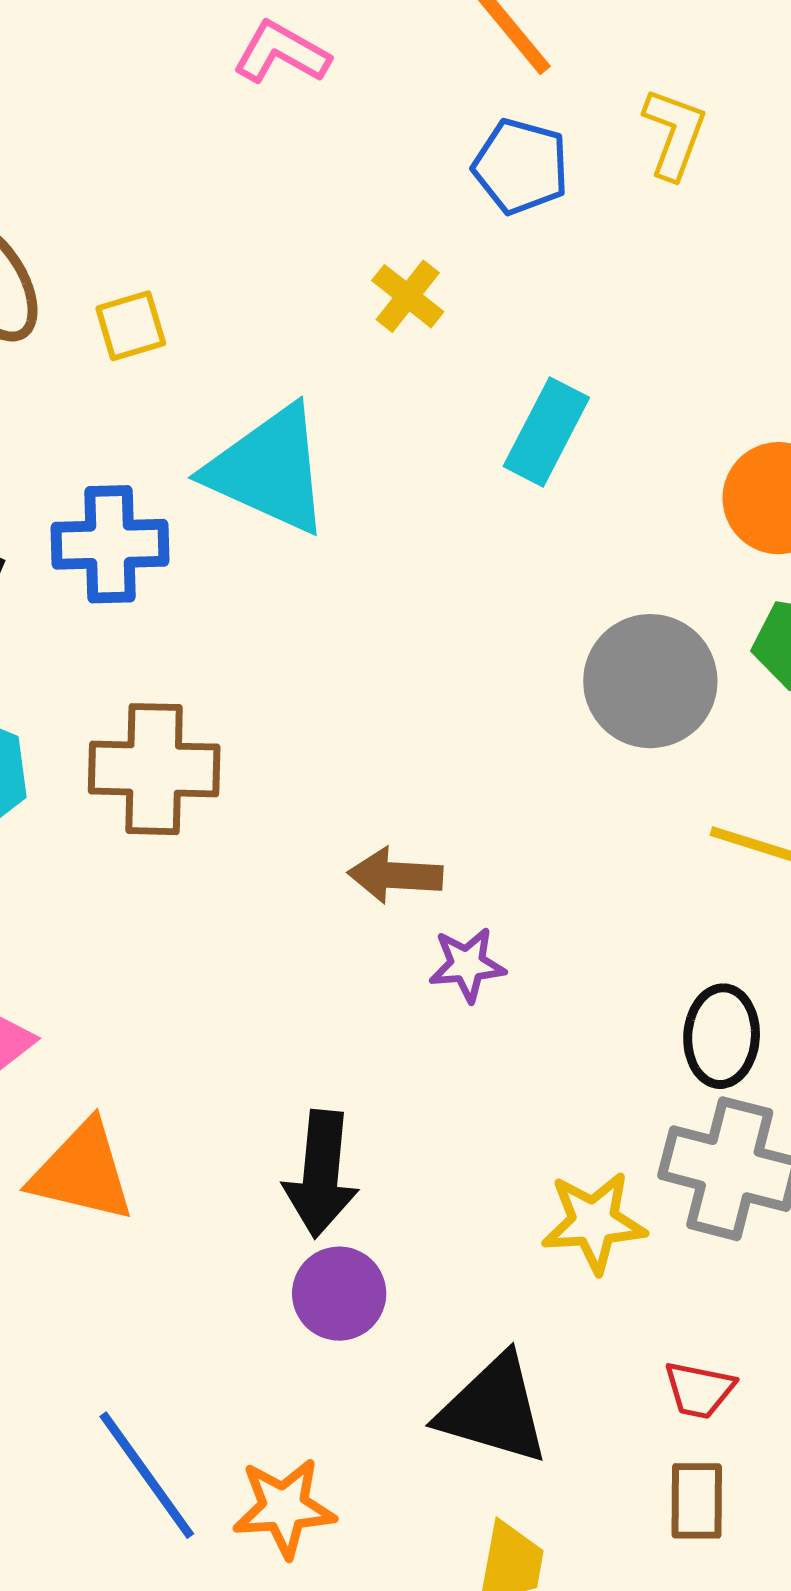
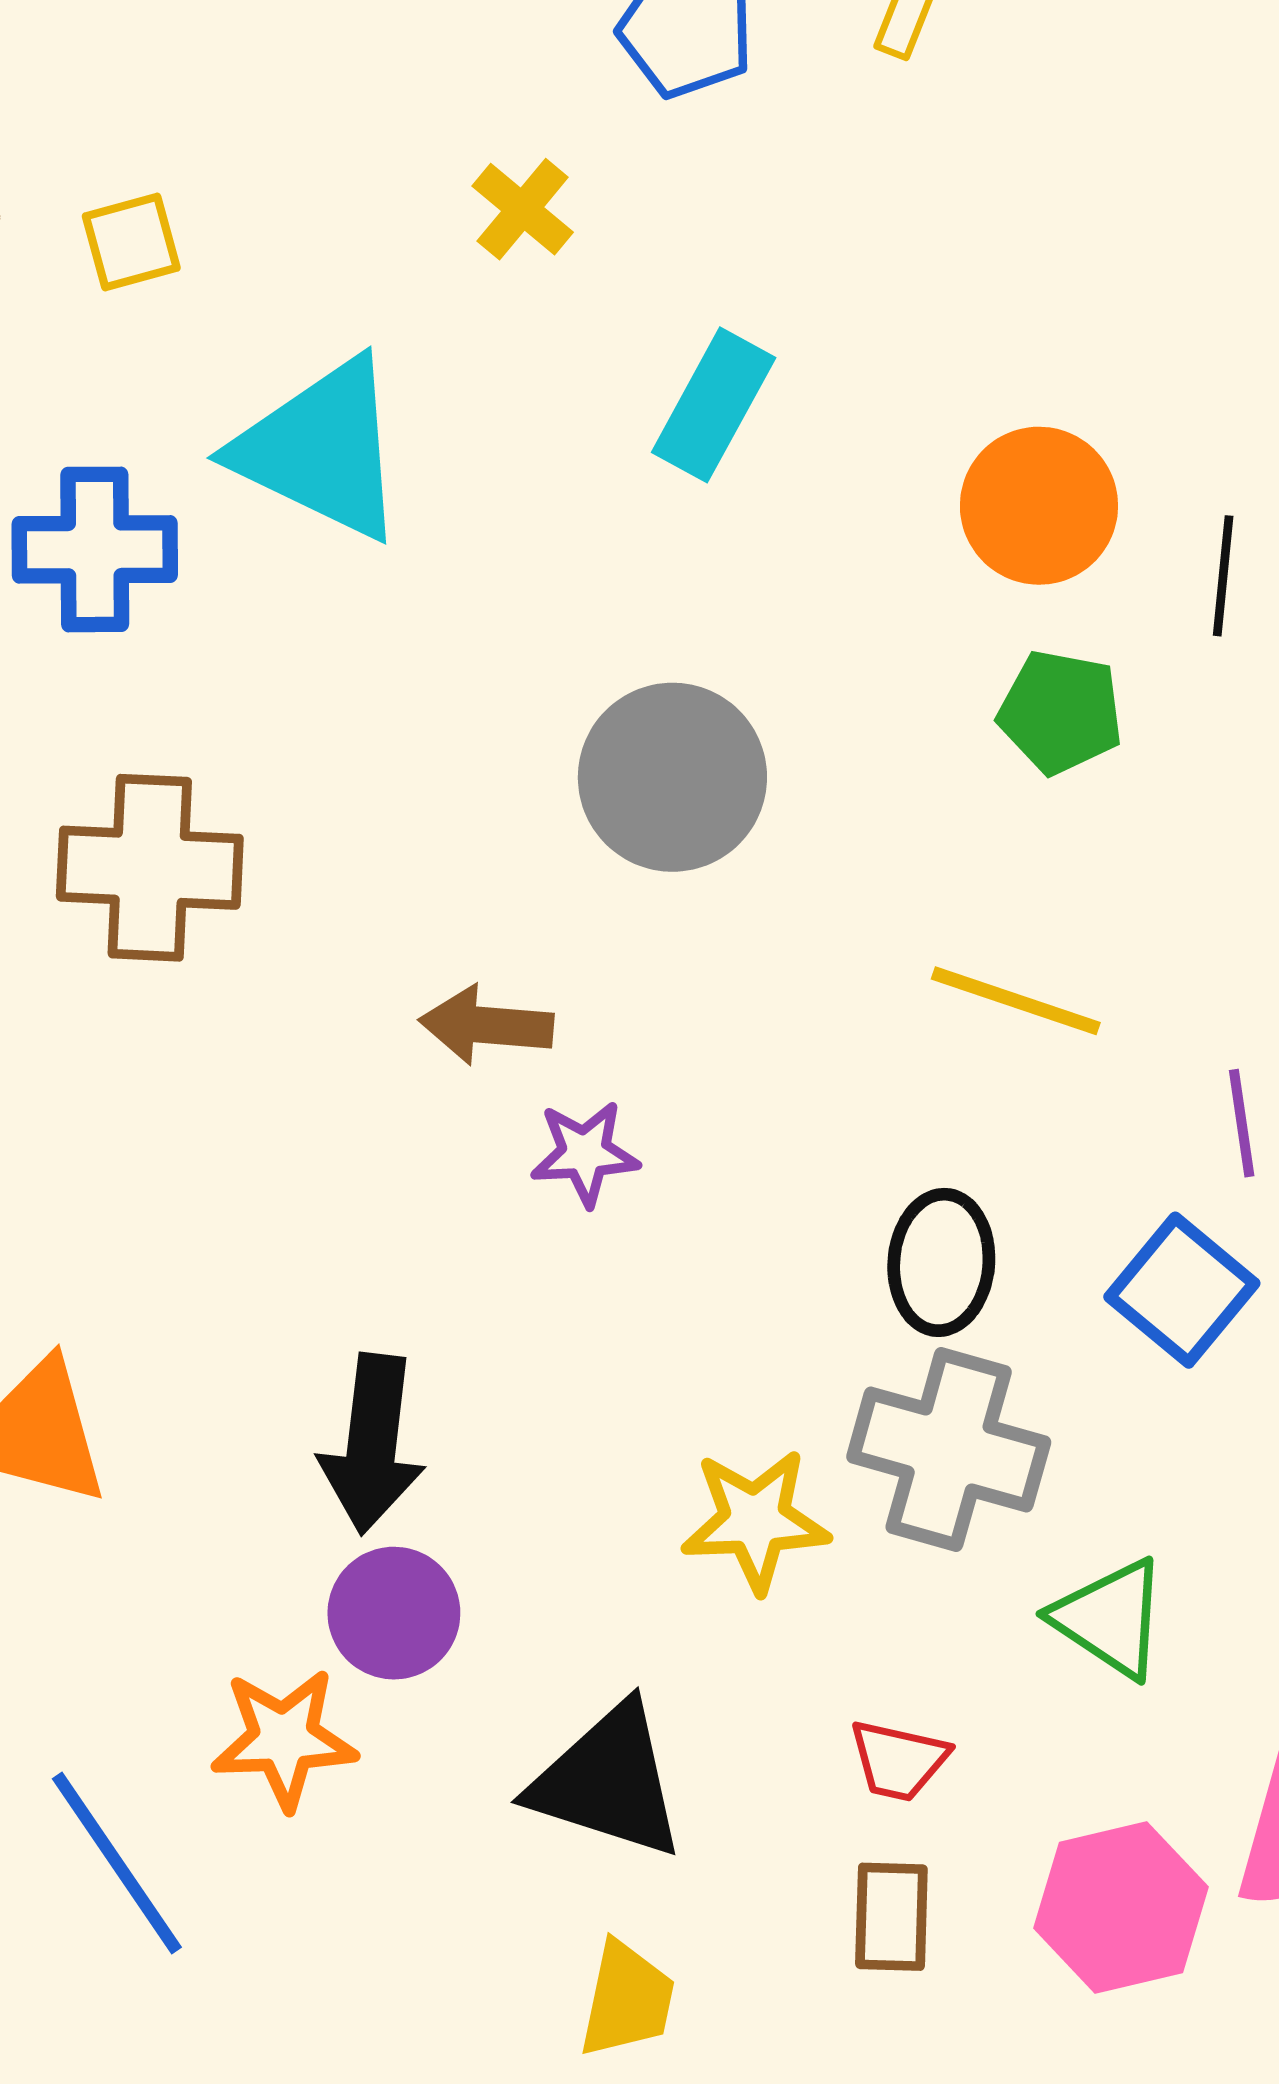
gray circle: (650, 681) -> (672, 777), moved
orange star: (284, 1508) -> (284, 1739), moved

